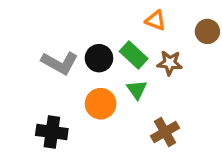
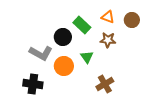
orange triangle: (156, 20) -> (108, 17), moved
green rectangle: (134, 55) -> (82, 25), moved
gray L-shape: (60, 63) -> (41, 53), moved

